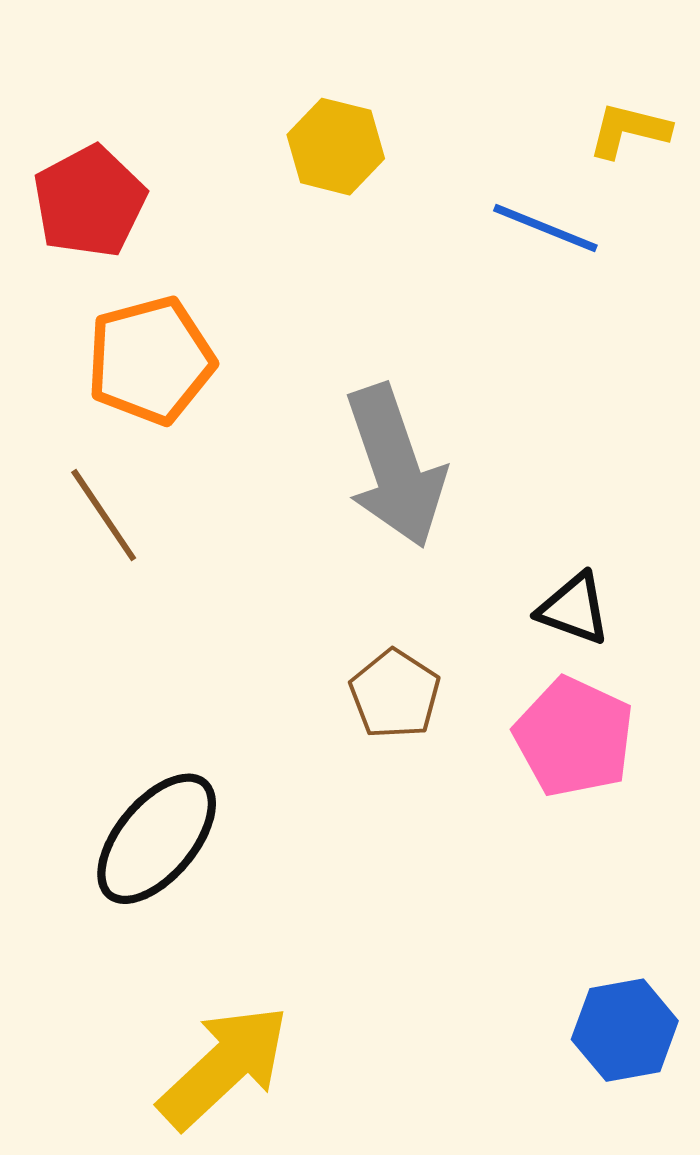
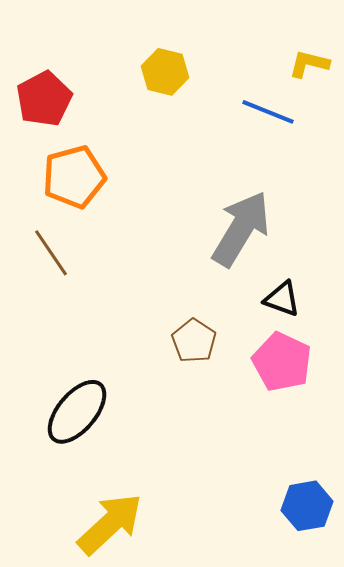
gray arrow: (395, 466) -> (241, 229), moved, turned -130

